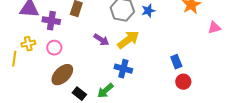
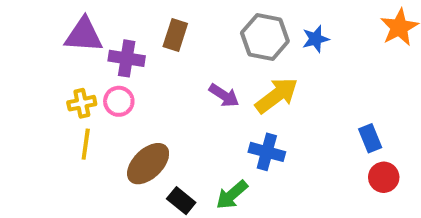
pink circle: (54, 48) -> (119, 101), moved
yellow line: (14, 59) -> (86, 144), moved

